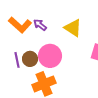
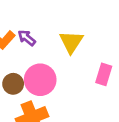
yellow triangle: (73, 28) -> (71, 42), turned 30

